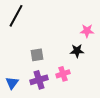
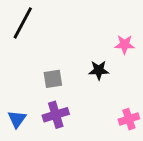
black star: (77, 51) -> (99, 70), moved
pink cross: (63, 74) -> (129, 119), moved

